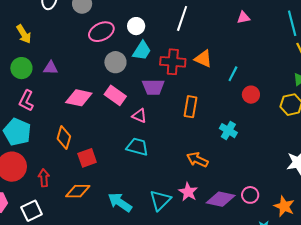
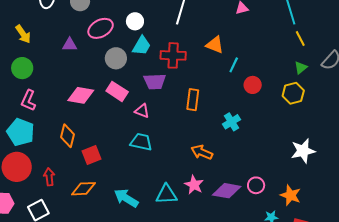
orange triangle: (203, 59) -> (215, 45), moved
purple triangle: (51, 68) -> (70, 45), moved
cyan cross: (228, 131) -> (232, 122), turned 30
cyan triangle: (160, 200) -> (166, 194), turned 45

